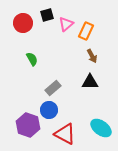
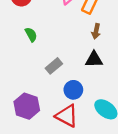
brown arrow: (92, 56) -> (96, 31), turned 40
blue circle: (49, 110) -> (73, 90), moved

